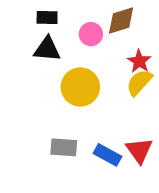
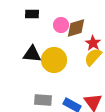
brown diamond: (121, 21) -> (76, 28), moved
black triangle: (47, 49) -> (32, 54), moved

